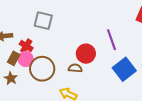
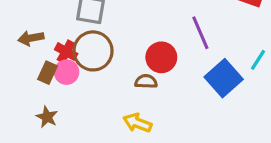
brown circle: (42, 69) -> (93, 51), moved
brown star: (11, 78) -> (47, 117), moved

